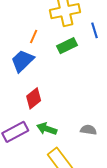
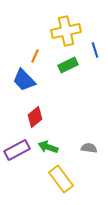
blue trapezoid: (22, 61) -> (24, 80), turned -90

